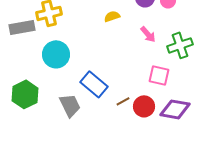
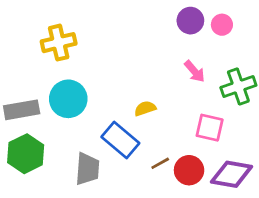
yellow semicircle: (112, 16) -> (145, 108), moved
gray rectangle: (22, 27) -> (22, 110), moved
gray trapezoid: (70, 105) -> (87, 169), turned 30

